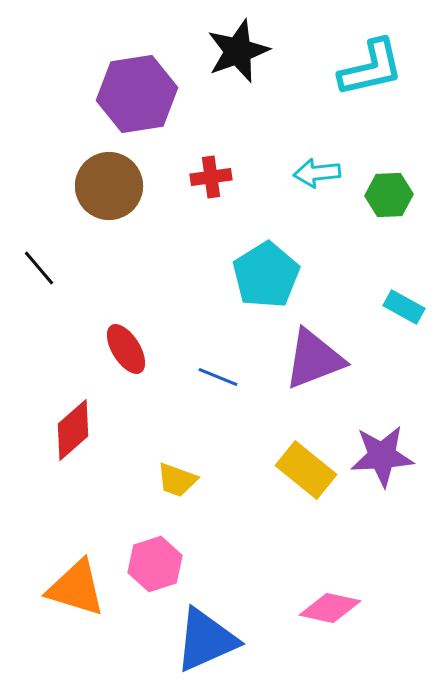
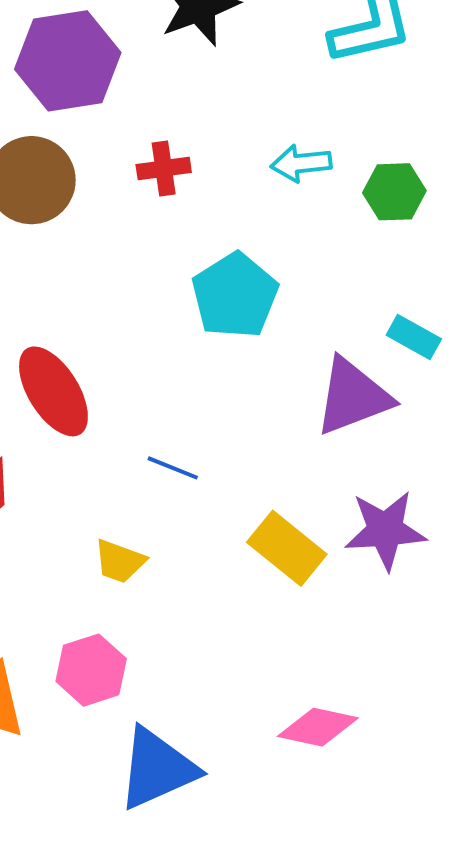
red ellipse: (126, 349) -> (53, 391), size x1.4
purple triangle: (314, 359) -> (353, 397), moved
blue line: (218, 377) -> (173, 468), moved

